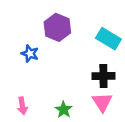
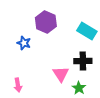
pink triangle: (102, 102) -> (61, 74), moved
green star: (64, 110) -> (79, 88), moved

